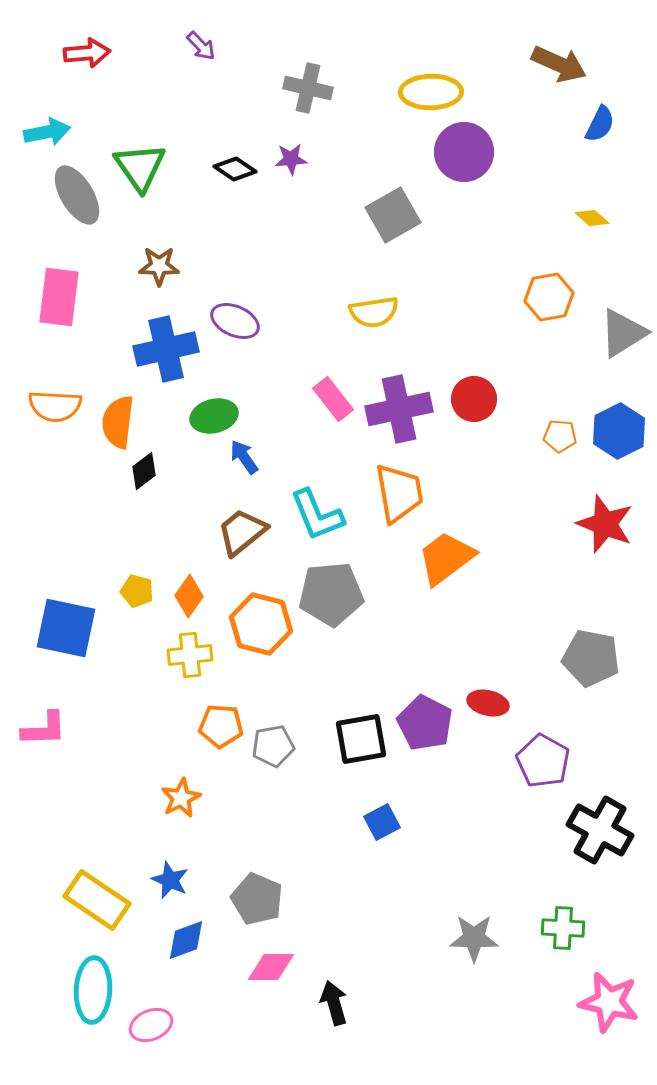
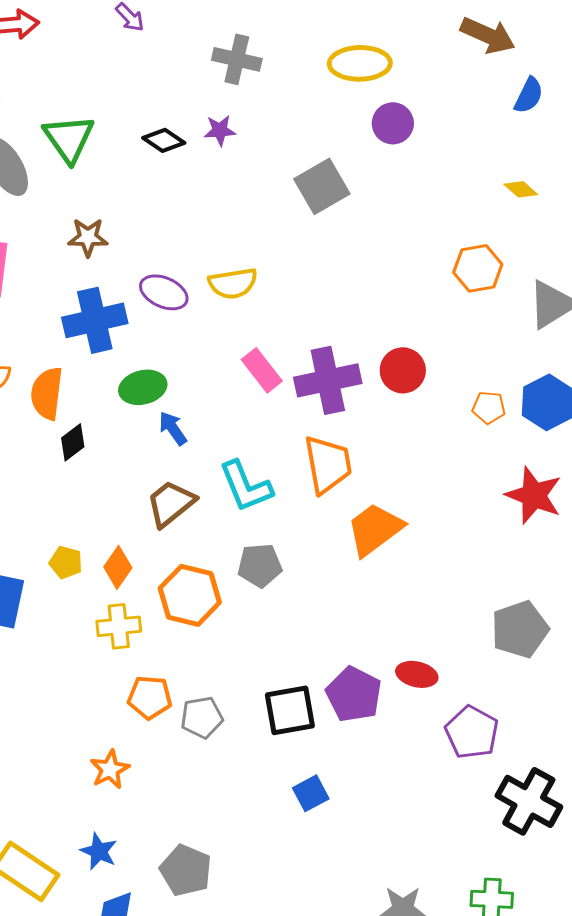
purple circle: (464, 152) -> (393, 123), size x0.7
yellow semicircle: (374, 312) -> (233, 283), moved
gray pentagon: (331, 594) -> (260, 565), size x0.7
gray pentagon: (591, 658) -> (520, 629), turned -30

